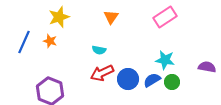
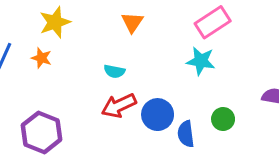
cyan star: (165, 60) -> (201, 61), moved
blue semicircle: (152, 80) -> (186, 134), moved, turned -66

